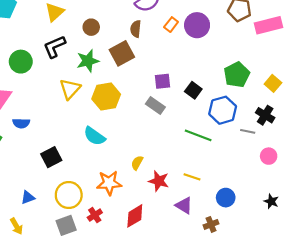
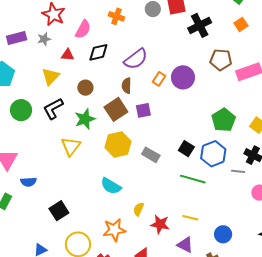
green circle: (21, 62) -> (21, 110), moved
purple square: (163, 81) -> (143, 110), moved
black square: (193, 90) -> (186, 149), moved
yellow hexagon: (106, 97) -> (118, 144), moved
cyan semicircle: (94, 136) -> (111, 186), moved

